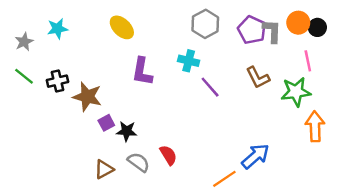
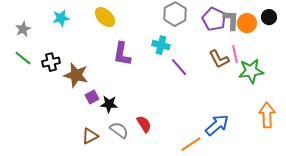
orange circle: (298, 23) -> (247, 23), moved
cyan star: (57, 29) -> (61, 18), moved
pink line: (308, 61) -> (235, 54), moved
orange arrow: (315, 126) -> (267, 115), moved

